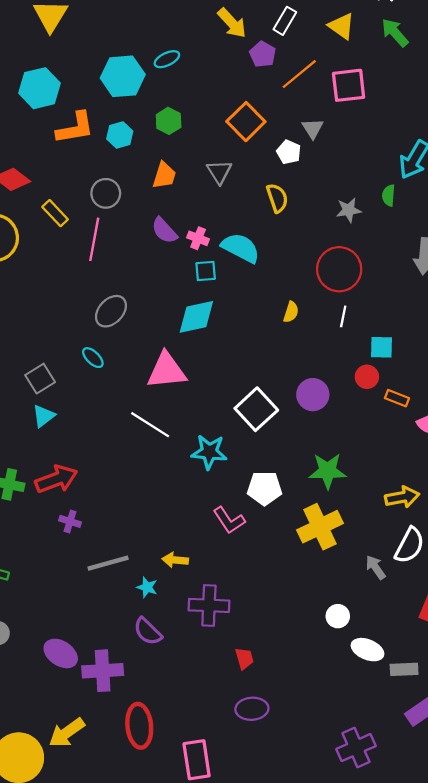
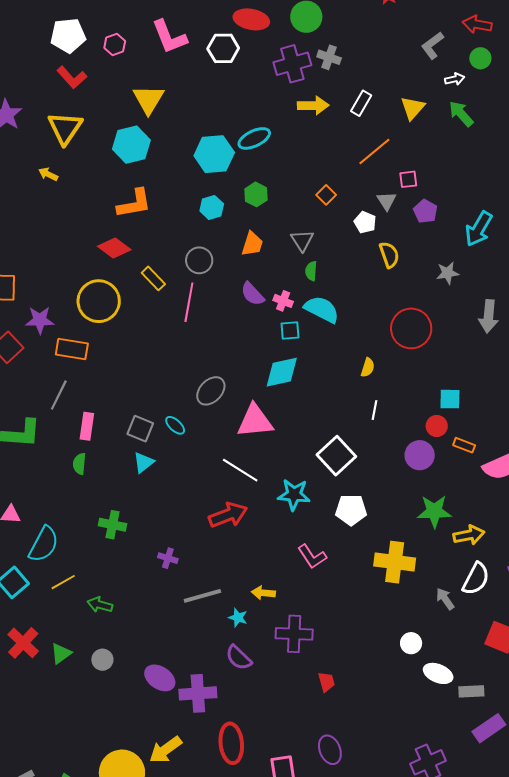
yellow arrow: (232, 23) -> (313, 105), turned -48
yellow triangle: (342, 26) -> (413, 108), turned 36
purple pentagon: (263, 54) -> (425, 211), moved
cyan ellipse: (167, 59) -> (254, 138), size x1.4
pink square: (349, 85) -> (408, 179), moved, size x0.6
cyan hexagon: (39, 88) -> (131, 145), moved
orange square: (246, 122) -> (326, 195), size x0.6
orange L-shape: (75, 128) -> (134, 204), moved
green semicircle: (389, 195) -> (311, 271), moved
yellow semicircle: (277, 198) -> (389, 255), moved
gray star: (349, 210) -> (448, 273), moved
gray ellipse: (111, 311) -> (211, 391), moved
white line: (343, 316) -> (375, 410), moved
cyan ellipse: (93, 358) -> (175, 425), moved
gray square: (40, 379) -> (140, 429), turned -36
purple circle: (313, 395) -> (420, 455), moved
green star: (328, 471) -> (434, 511), moved
red arrow: (56, 479) -> (228, 515), moved
white pentagon: (265, 488) -> (351, 510), moved
yellow cross: (320, 527) -> (395, 562), turned 33
purple ellipse: (252, 709) -> (330, 750), moved, turned 72

